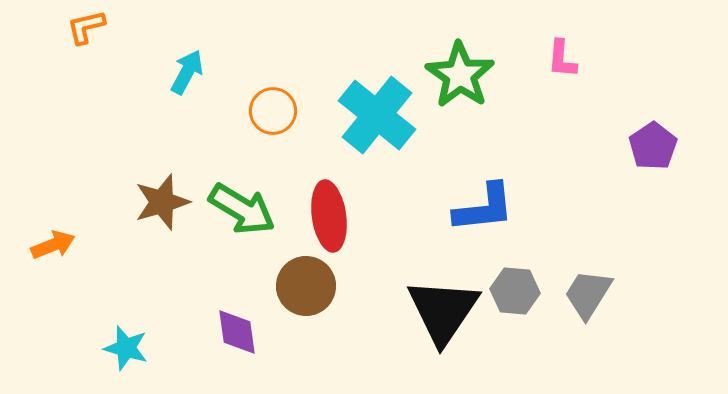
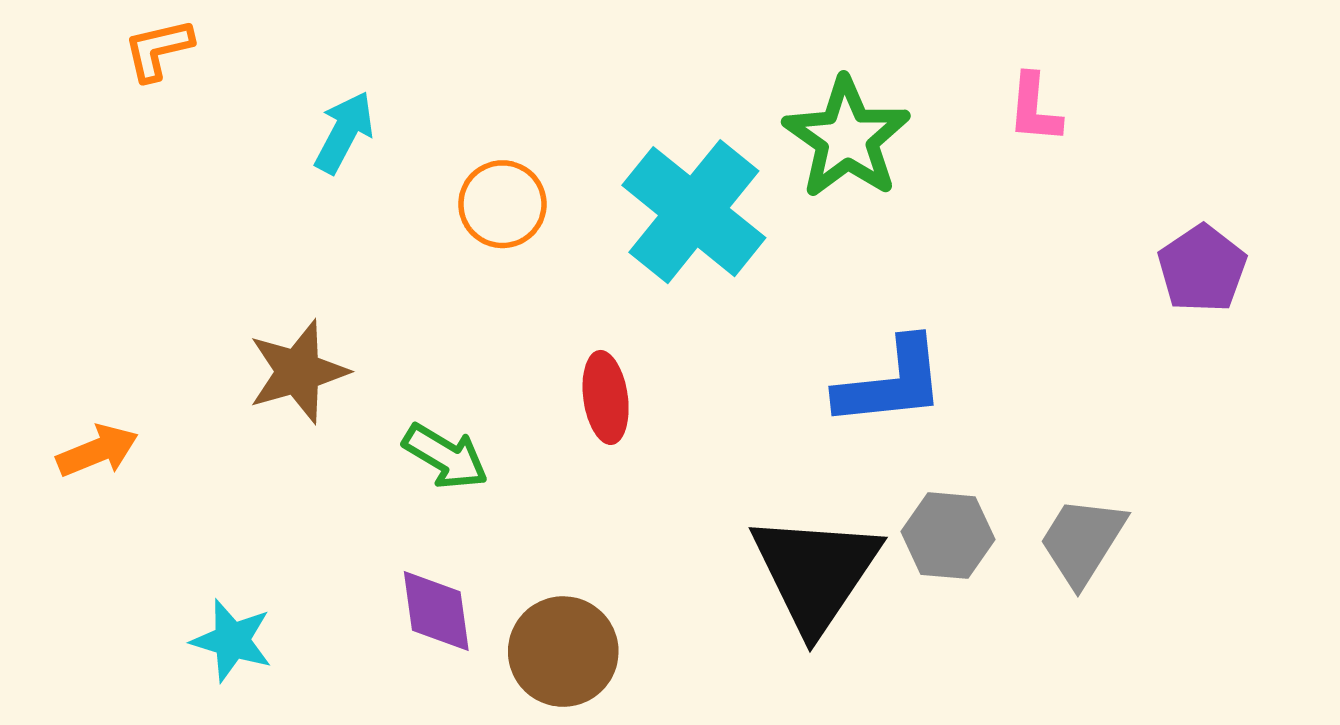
green arrow: (242, 209) -> (445, 456), moved, size x0.7
red ellipse: (329, 216) -> (606, 397), size x0.7
brown circle: (306, 286) -> (563, 652), moved

